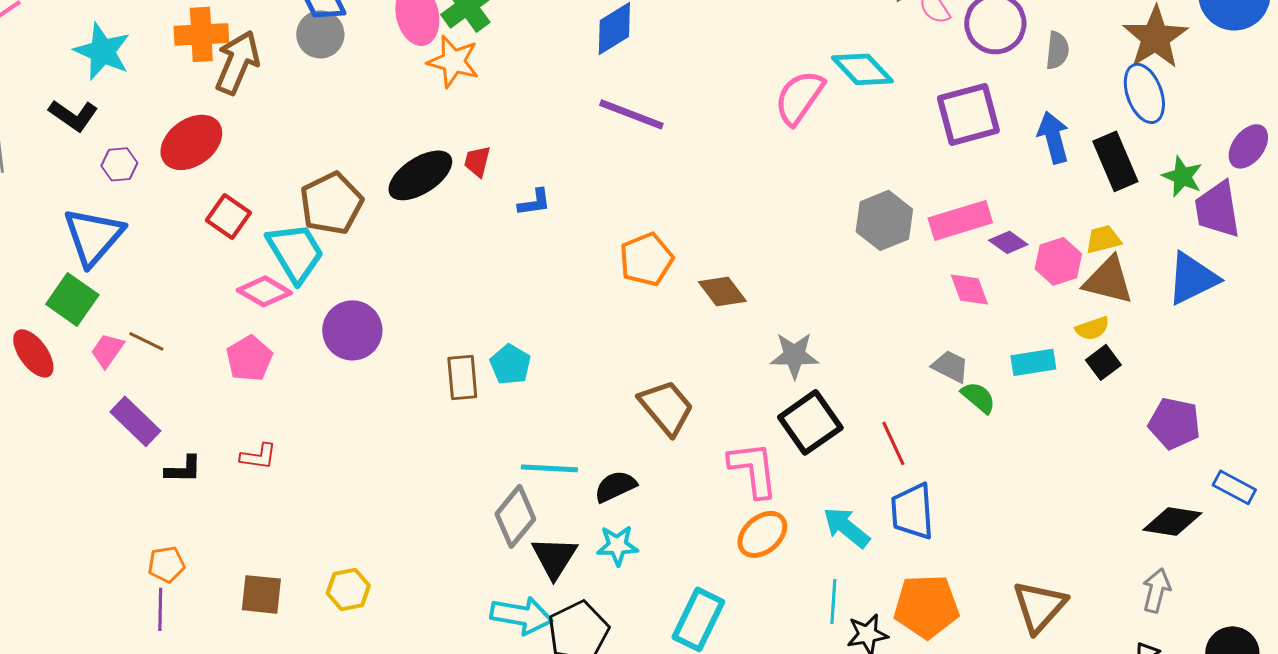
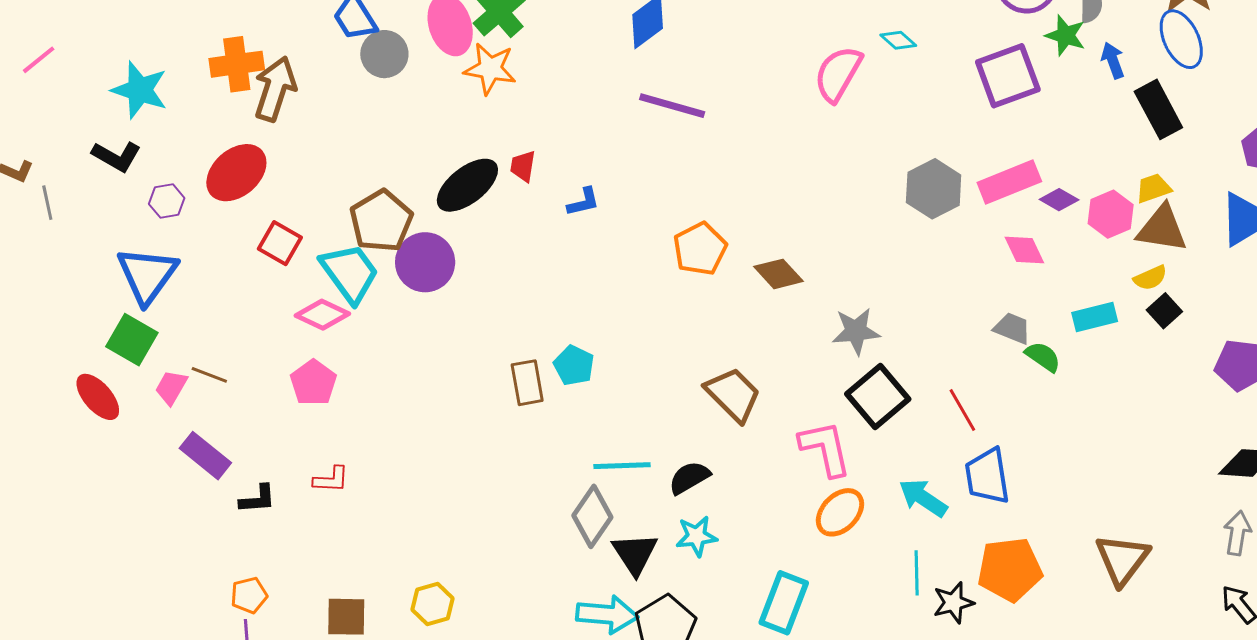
gray circle: (320, 34) -> (384, 54), moved
cyan diamond: (862, 69) -> (898, 40), size x0.6
blue arrow: (1053, 137) -> (1113, 60), moved, size x0.7
green star: (1182, 176) -> (1065, 35), moved
purple circle: (352, 330) -> (425, 262), moved

